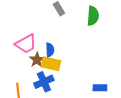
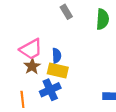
brown star: (37, 60) -> (32, 66), moved

